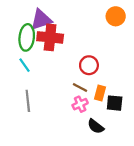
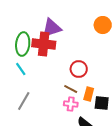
purple triangle: (41, 20) -> (52, 28), moved
gray line: (28, 101) -> (24, 101), turned 36
pink cross: (80, 104) -> (71, 104), turned 32

